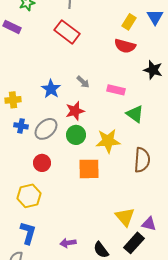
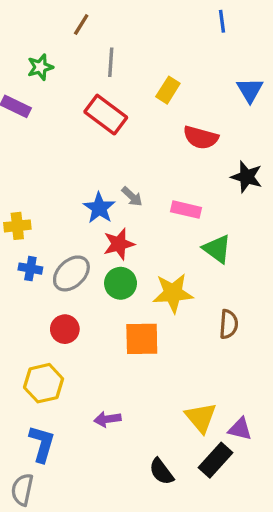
yellow rectangle: (129, 22) -> (168, 90), moved
blue star: (51, 89) -> (99, 208), moved
brown semicircle: (142, 160) -> (229, 324), size x0.7
purple arrow: (68, 243) -> (107, 419), moved

